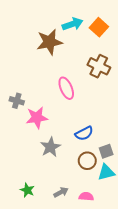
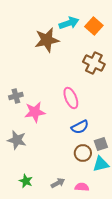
pink ellipse: (66, 88) -> (71, 98), moved
gray cross: (17, 101) -> (16, 96), turned -32
gray star: (50, 147) -> (17, 140), moved, turned -30

